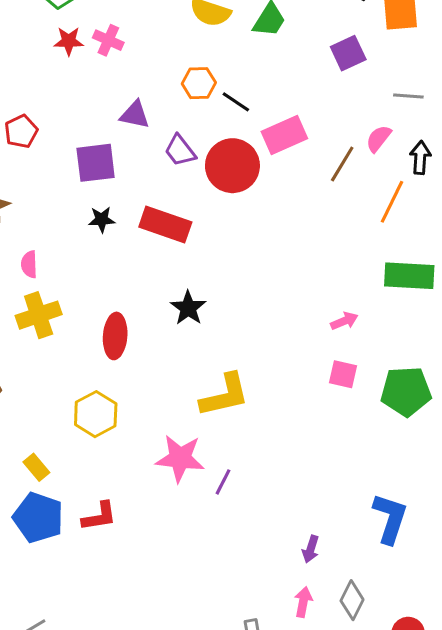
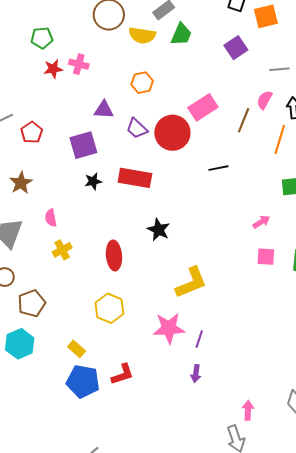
black line: (236, 102) -> (218, 168), moved, turned -36
yellow cross: (39, 315) -> (62, 250), size x0.7
purple arrow: (311, 549) -> (196, 374), moved
pink arrow: (303, 602) -> (248, 410), moved

